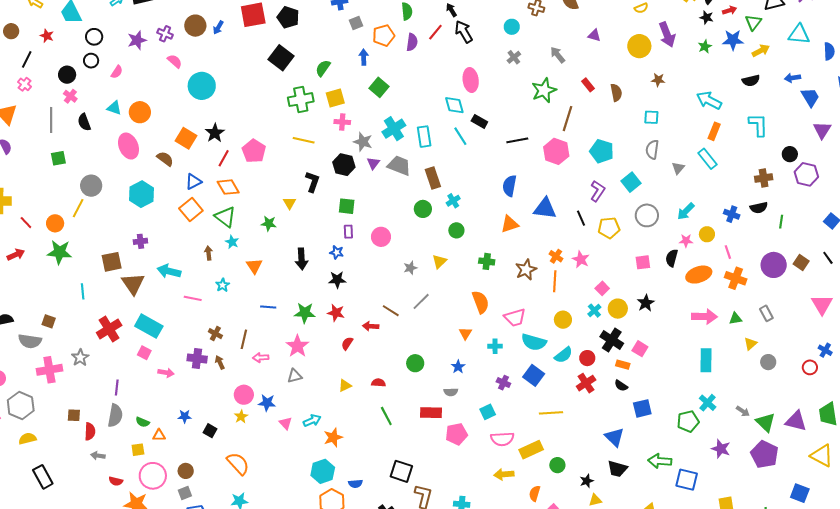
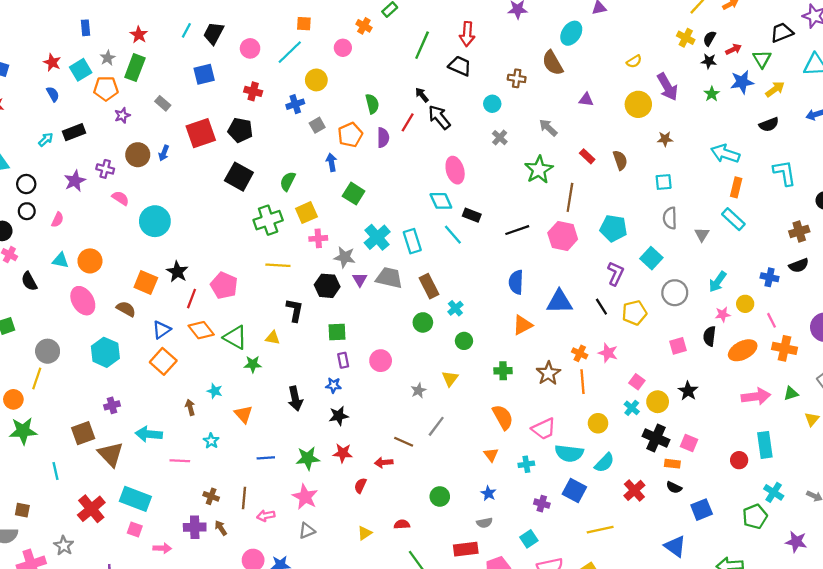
yellow triangle: (290, 203) -> (273, 338), turned -40
green triangle: (225, 217) -> (235, 337), moved
red circle: (587, 358) -> (739, 460), moved

